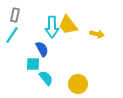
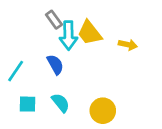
gray rectangle: (15, 15) -> (54, 20), moved, turned -48
cyan line: (12, 35) -> (16, 71), moved
cyan square: (33, 64) -> (28, 104), moved

